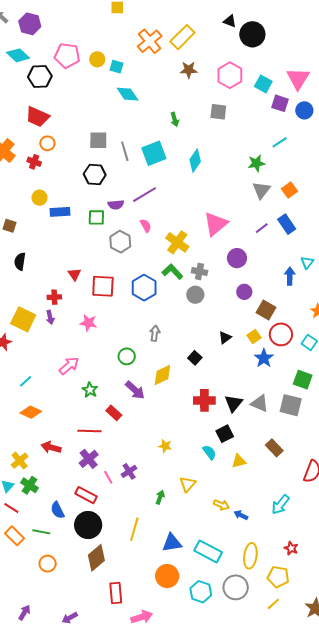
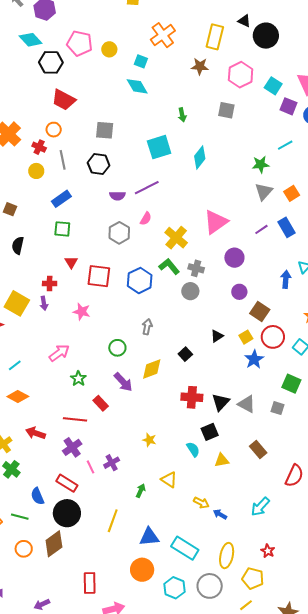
yellow rectangle: (182, 37) -> (215, 37), moved, turned -35
cyan square: (117, 67) -> (141, 61), moved
red trapezoid: (37, 117) -> (64, 100), moved
gray line: (125, 151) -> (63, 160), moved
yellow circle: (40, 198) -> (36, 171), moved
blue rectangle: (60, 212) -> (61, 199), turned -36
green square: (96, 217) -> (62, 229), moved
pink semicircle: (146, 226) -> (146, 219), turned 56
gray square: (291, 405) -> (278, 408), size x0.6
yellow triangle: (188, 484) -> (169, 480), turned -42
brown diamond: (96, 558) -> (54, 544), moved

